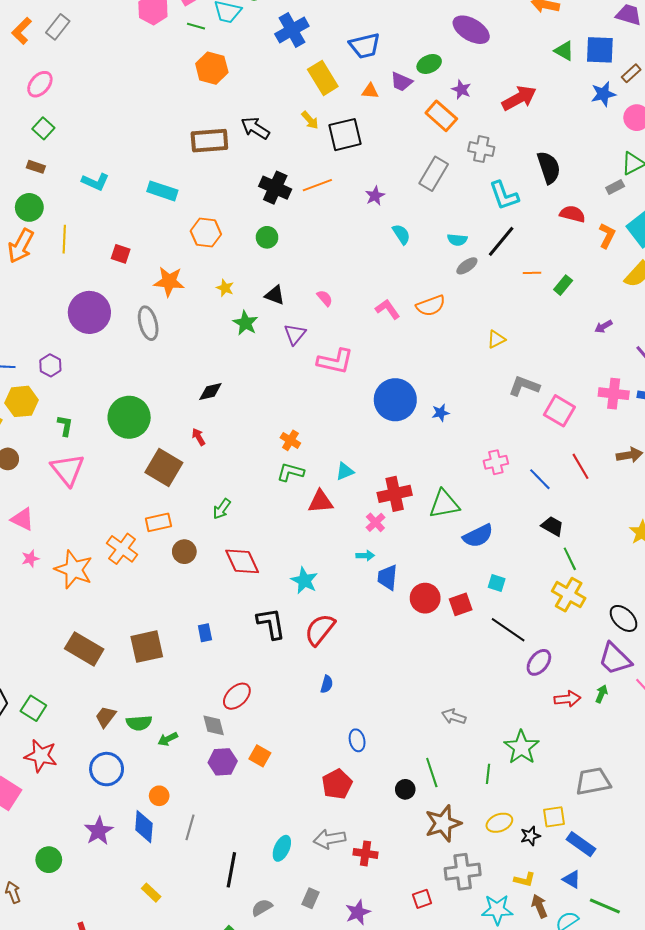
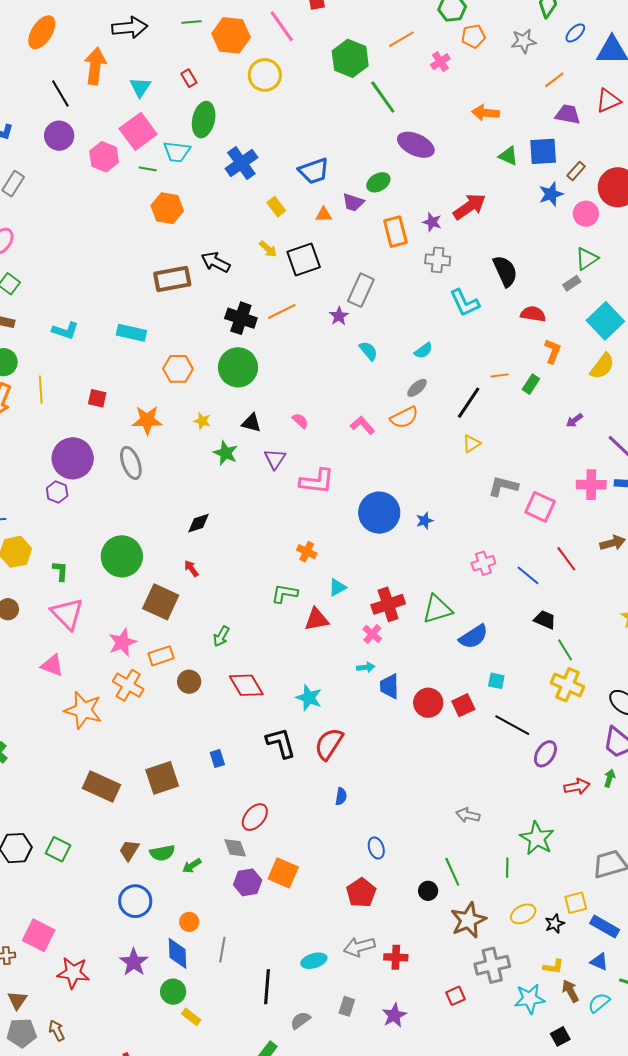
yellow rectangle: (323, 78) -> (276, 207), size x0.6
purple star: (461, 89) -> (432, 222), moved
orange rectangle: (441, 116) -> (395, 232), turned 40
gray rectangle: (434, 174) -> (361, 290), moved
orange L-shape: (607, 236) -> (553, 351), moved
green circle: (267, 237) -> (238, 367), size x1.8
cyan semicircle: (457, 240) -> (423, 351), turned -36
black line: (501, 241) -> (469, 403), moved
gray ellipse: (467, 266) -> (417, 388), moved
purple hexagon: (50, 365) -> (57, 492), moved
orange cross: (290, 440) -> (307, 552), moved
pink triangle: (23, 519) -> (52, 665), moved
pink star: (30, 559) -> (122, 642), moved, size x1.6
red star: (41, 756) -> (73, 973), moved
orange square: (260, 756) -> (283, 873), size x1.4
cyan ellipse: (282, 848) -> (314, 961), turned 55
green circle: (49, 860) -> (173, 992), moved

